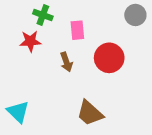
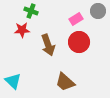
pink rectangle: (77, 30) -> (76, 19), moved, turned 64
brown arrow: (66, 62) -> (48, 45), size x1.5

